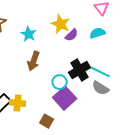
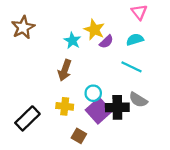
cyan star: (29, 34) -> (72, 41), moved
black cross: (80, 70) -> (117, 107), moved, turned 30
cyan line: (101, 72) -> (132, 67), moved
yellow cross: (18, 103) -> (65, 106), moved

